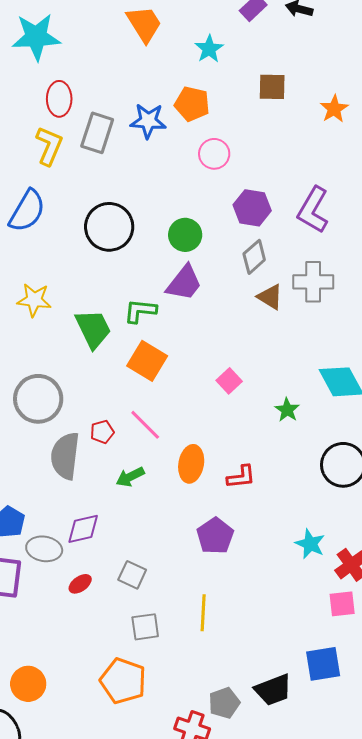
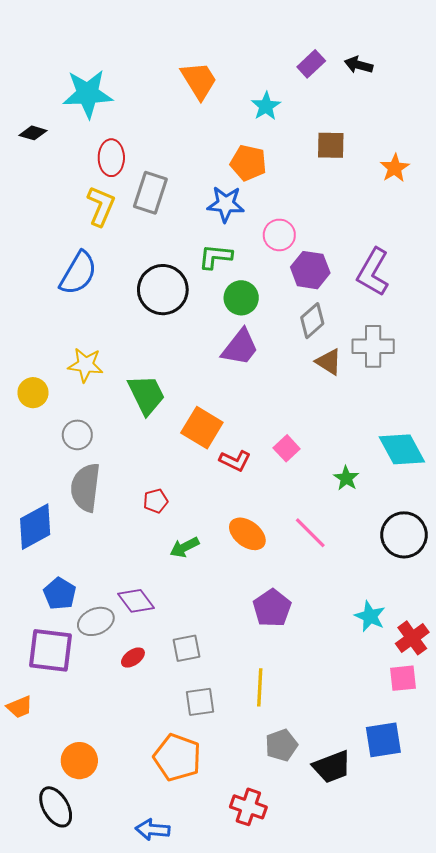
blue star: (148, 121) -> (226, 204), moved
pink circle: (214, 154) -> (279, 235), moved
green L-shape: (140, 311) -> (215, 257), moved
gray circle: (38, 399) -> (77, 435), moved, size x0.6
pink line: (145, 425) -> (310, 533), moved
gray semicircle: (65, 456) -> (86, 487), moved
orange ellipse: (191, 464) -> (247, 534), turned -63
red L-shape: (241, 477) -> (235, 461), moved, turned 32
purple diamond: (83, 529) -> (136, 601), turned 66
gray ellipse: (44, 549) -> (96, 621), turned -32
gray square: (132, 575) -> (187, 648), turned -36
gray pentagon: (224, 703) -> (281, 745), moved

